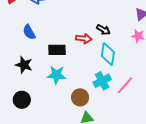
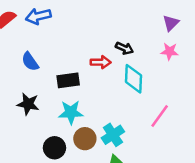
cyan cross: (102, 81) -> (113, 135), moved
brown circle: (80, 97) -> (85, 139), moved
black circle: (22, 100) -> (54, 148), moved

